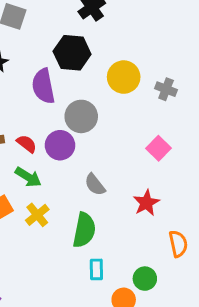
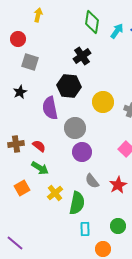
purple circle: (60, 145) -> (82, 152), moved
gray semicircle: (95, 185) -> (92, 181), moved
yellow cross: (37, 215) -> (55, 193), moved
green circle: (145, 279) -> (118, 226), moved

